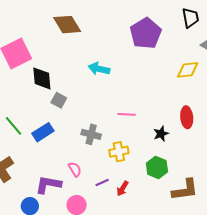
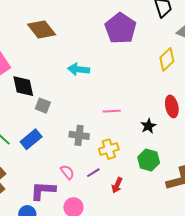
yellow diamond: (188, 70) -> (167, 59), turned -30
purple line: (102, 183) -> (93, 173), moved

